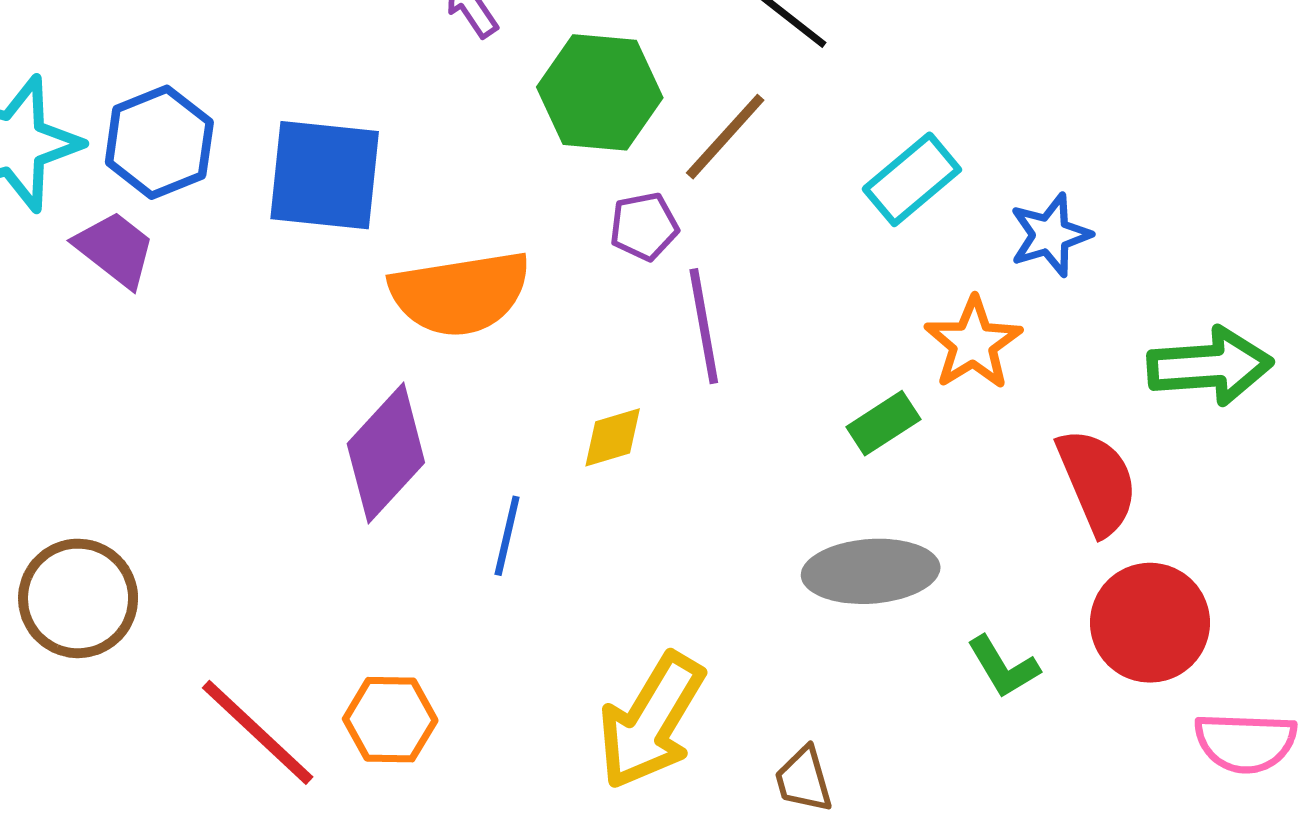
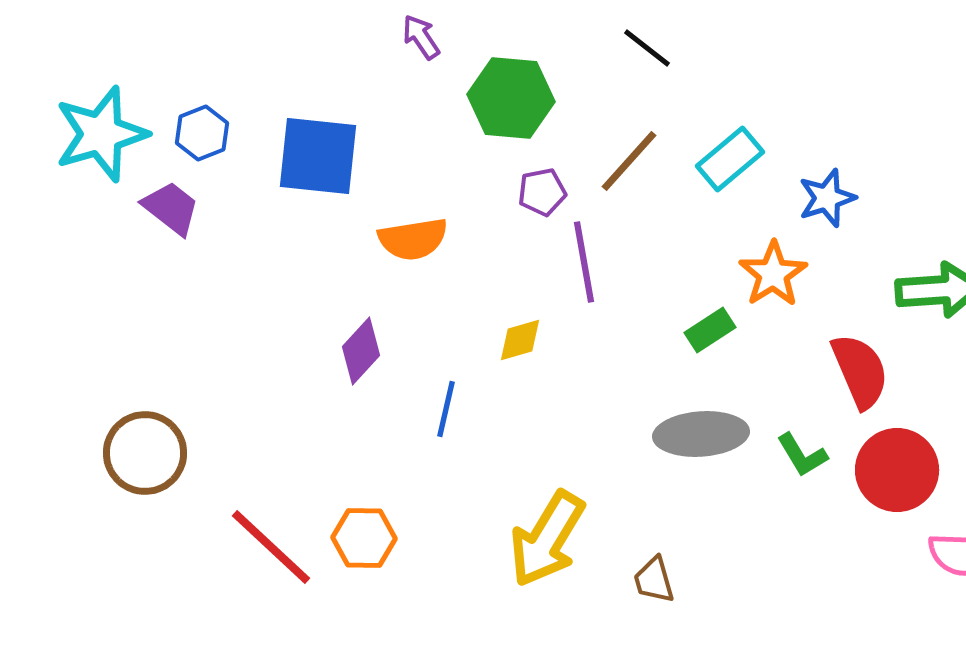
brown line: (725, 137) -> (629, 161), moved
blue hexagon: (159, 142) -> (202, 133), size x0.7
orange semicircle: (460, 293) -> (413, 239), size x0.7
purple diamond: (386, 453) -> (361, 351), size x0.7
green L-shape: (1003, 667) -> (802, 455), moved

